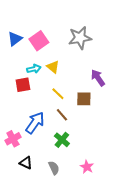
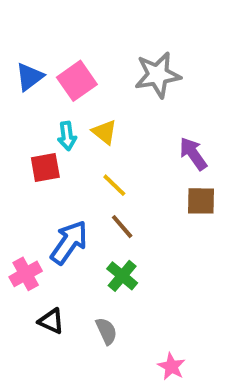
cyan arrow: (34, 69) -> (67, 136), turned 96
brown square: (84, 99) -> (201, 201), moved
pink star: (87, 167) -> (171, 367), moved

